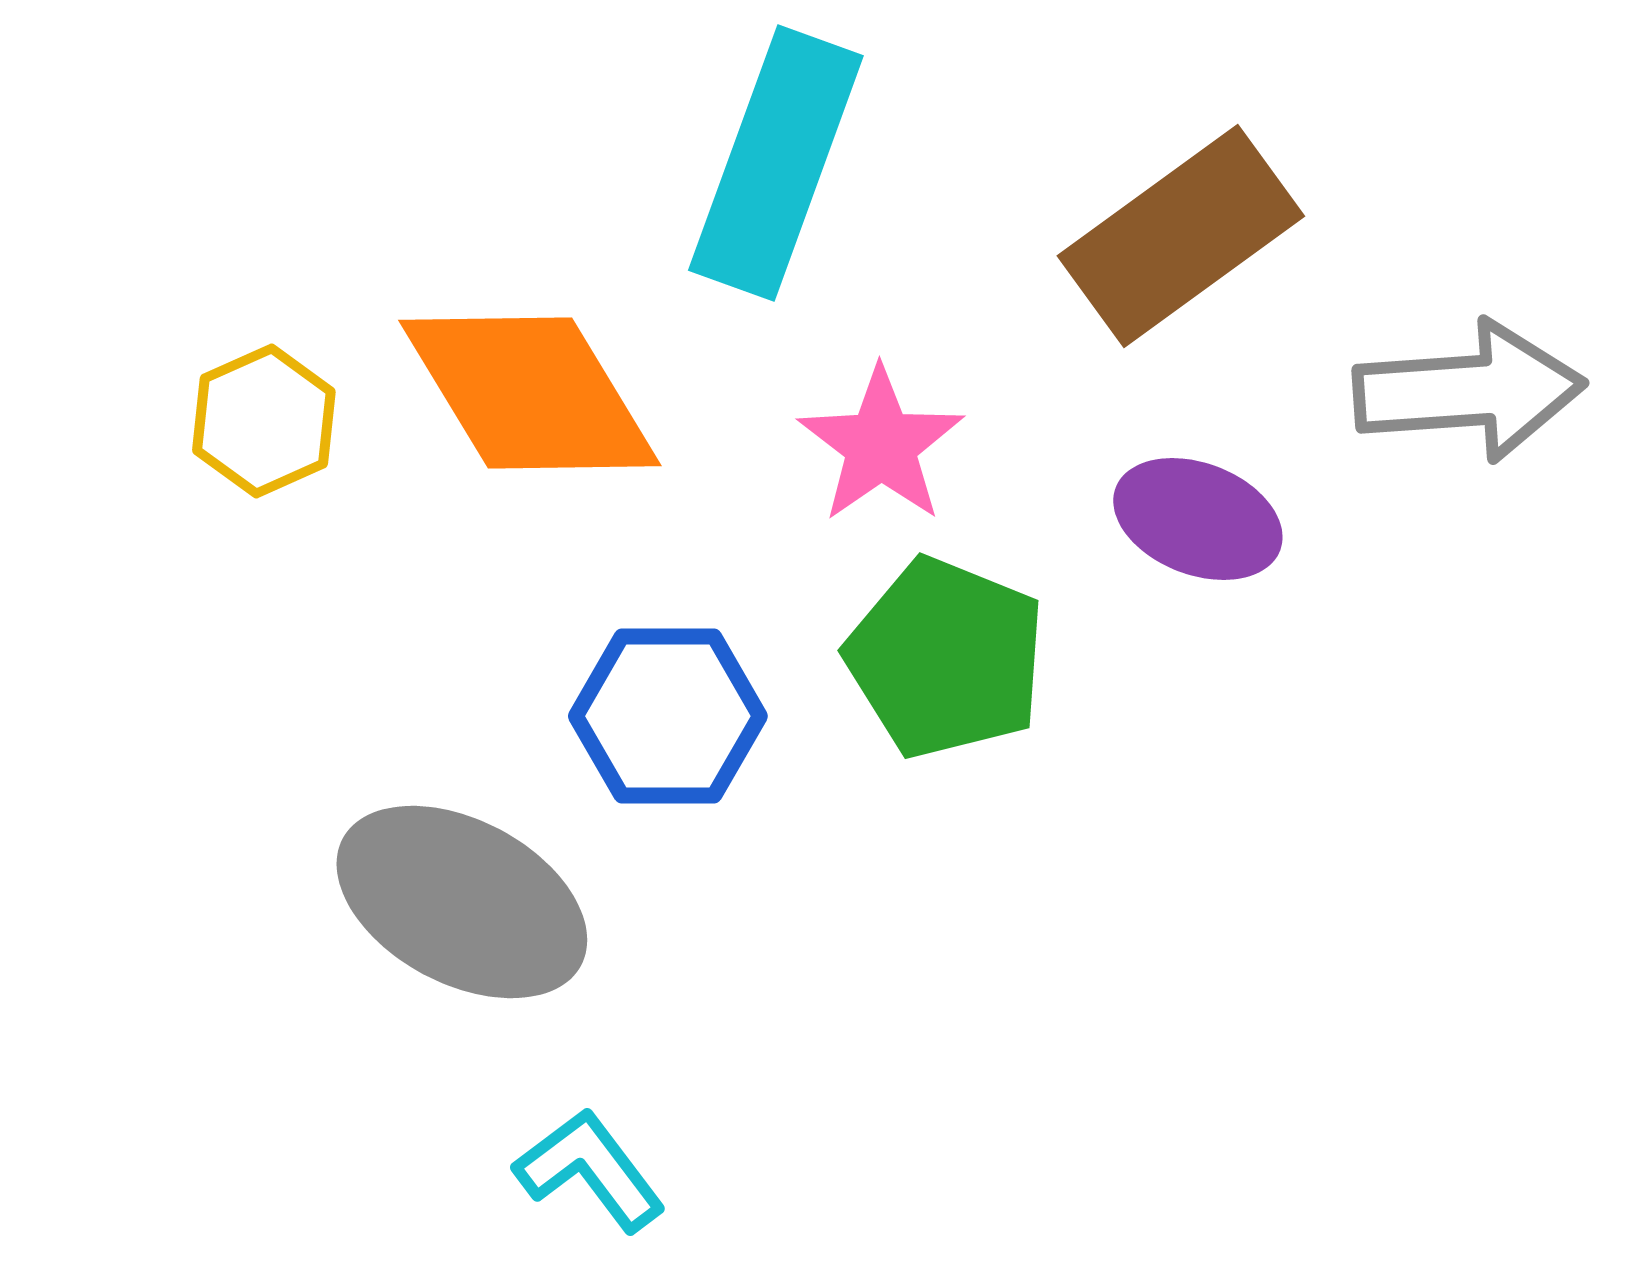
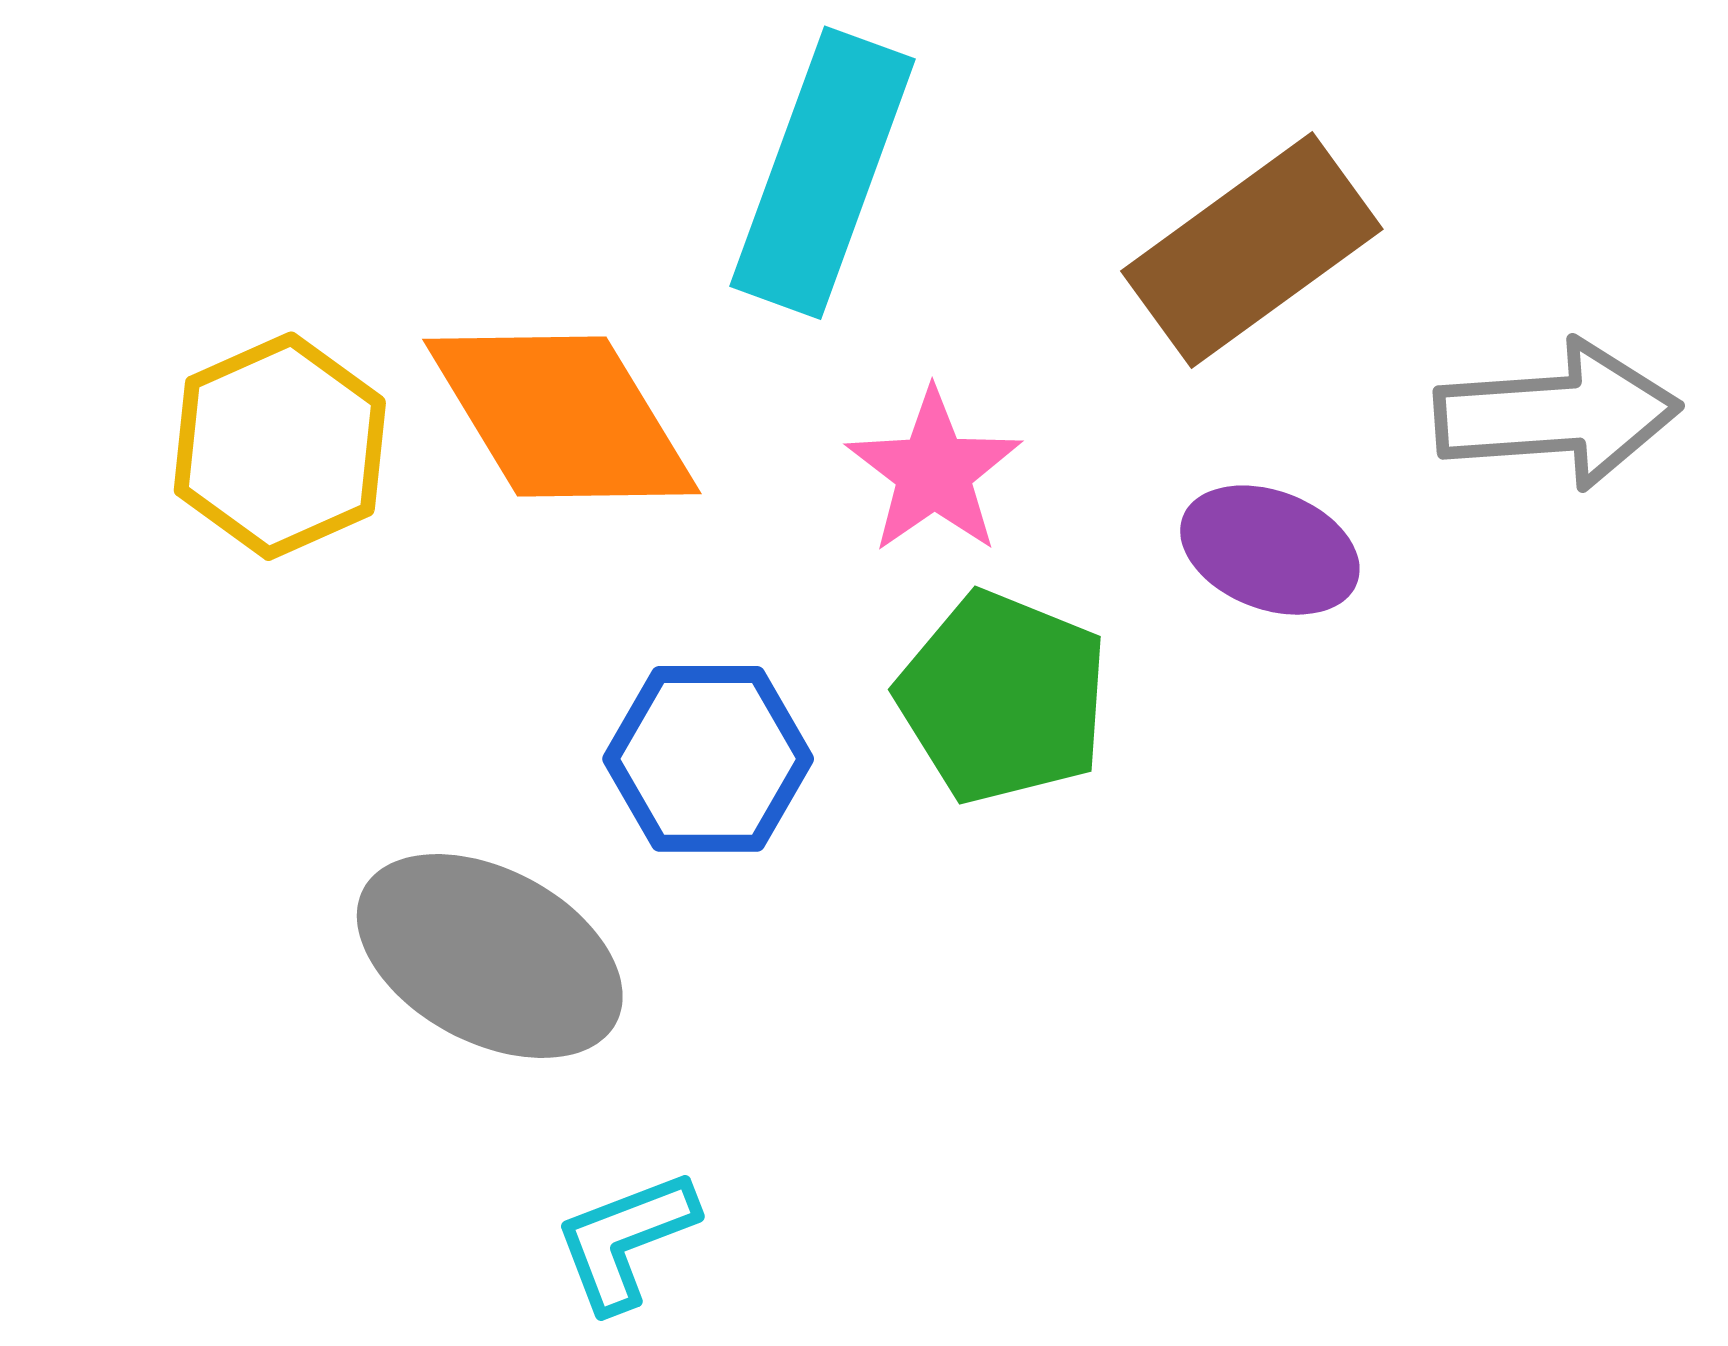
yellow hexagon: (264, 421) -> (280, 446), size x1.4
cyan L-shape: (590, 1170) -> (625, 1240), turned -74

